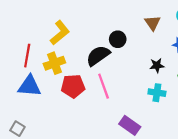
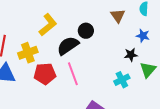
yellow L-shape: (60, 33) -> (48, 25), moved
black star: (157, 65) -> (131, 55), moved
cyan cross: (157, 93) -> (122, 80), turned -35

